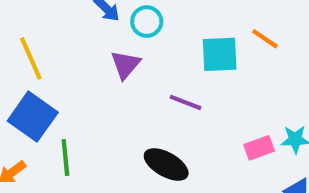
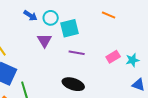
cyan square: (220, 54) -> (70, 28), moved
pink rectangle: (259, 148) -> (113, 57), moved

